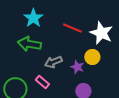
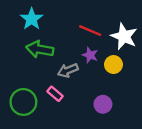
cyan star: (33, 18) -> (32, 19), moved
purple star: (77, 67) -> (90, 55), moved

